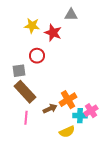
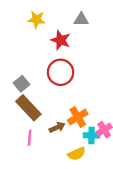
yellow star: (32, 26) -> (36, 20), moved
red circle: (37, 56) -> (61, 72), moved, size x1.5
gray square: (19, 71) -> (22, 84), turned -32

